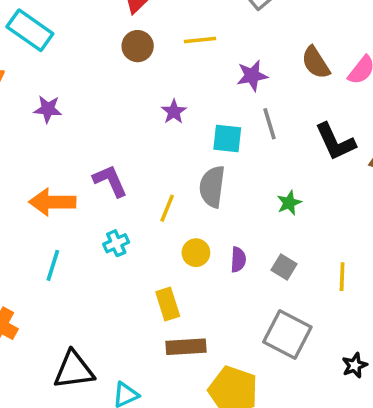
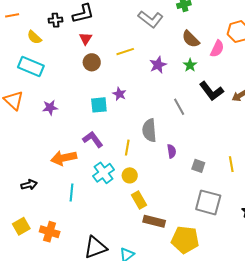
brown semicircle: (316, 63) -> (191, 39), moved
gray line: (269, 124) -> (179, 107), moved
cyan square: (227, 138) -> (99, 105), moved
green star: (289, 203) -> (190, 65), moved
cyan cross: (116, 243) -> (104, 173), size x1.5
yellow circle: (196, 253) -> (130, 175), moved
purple semicircle: (238, 260) -> (171, 151), moved
brown rectangle: (186, 347) -> (154, 221), turned 30

